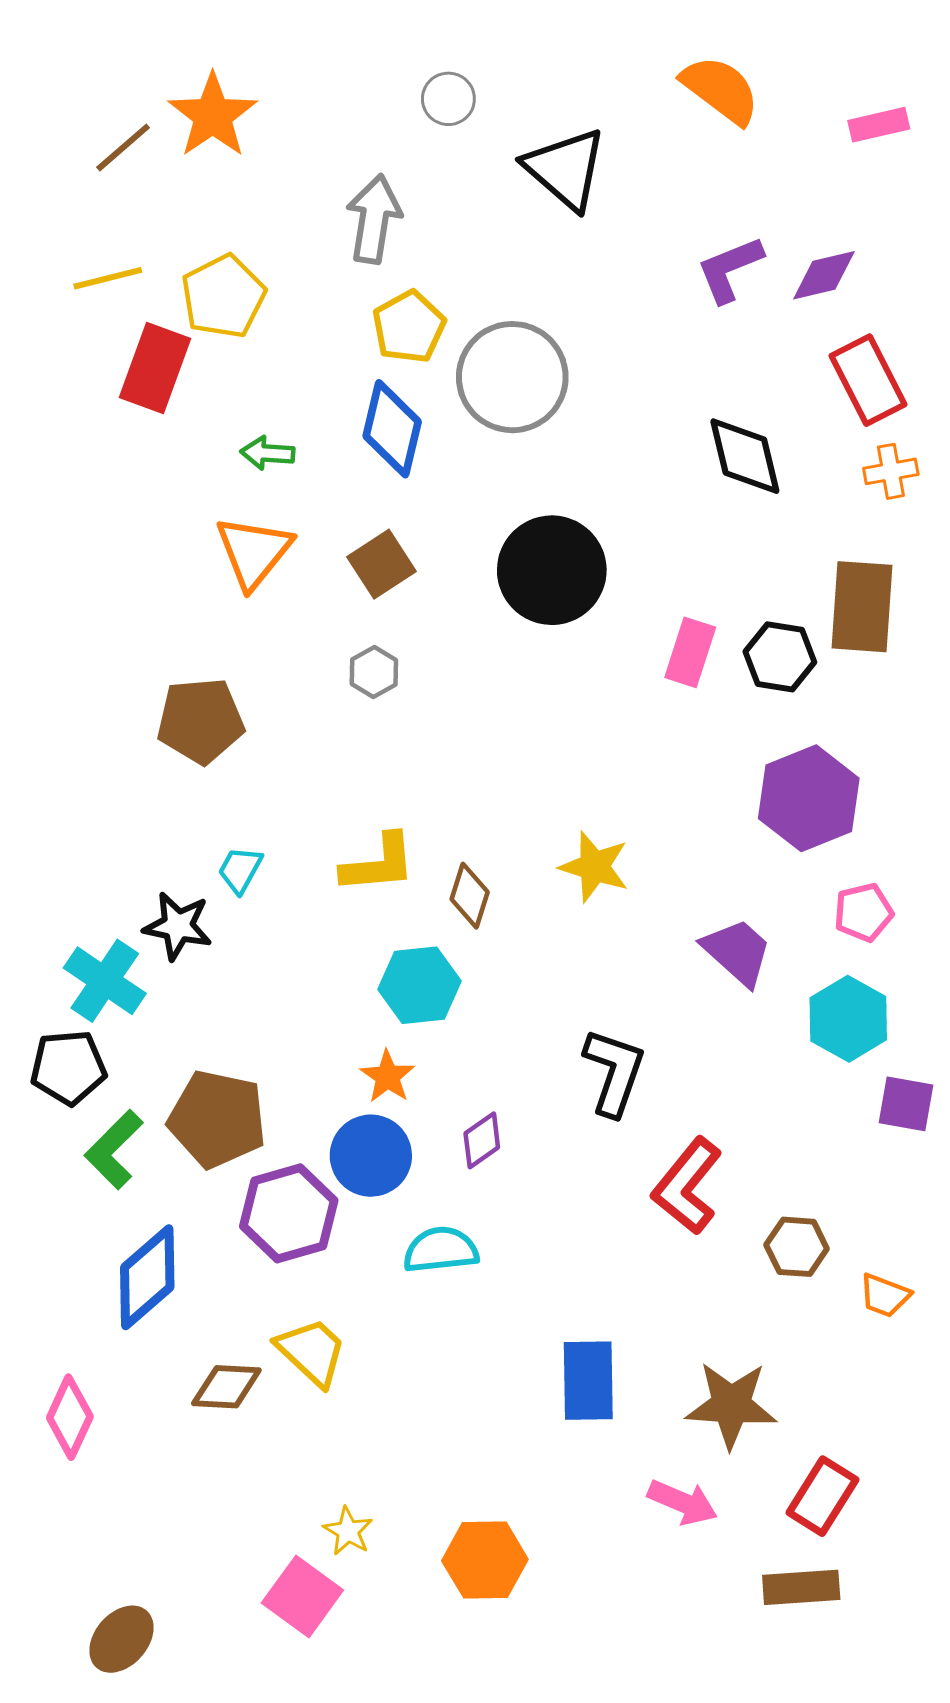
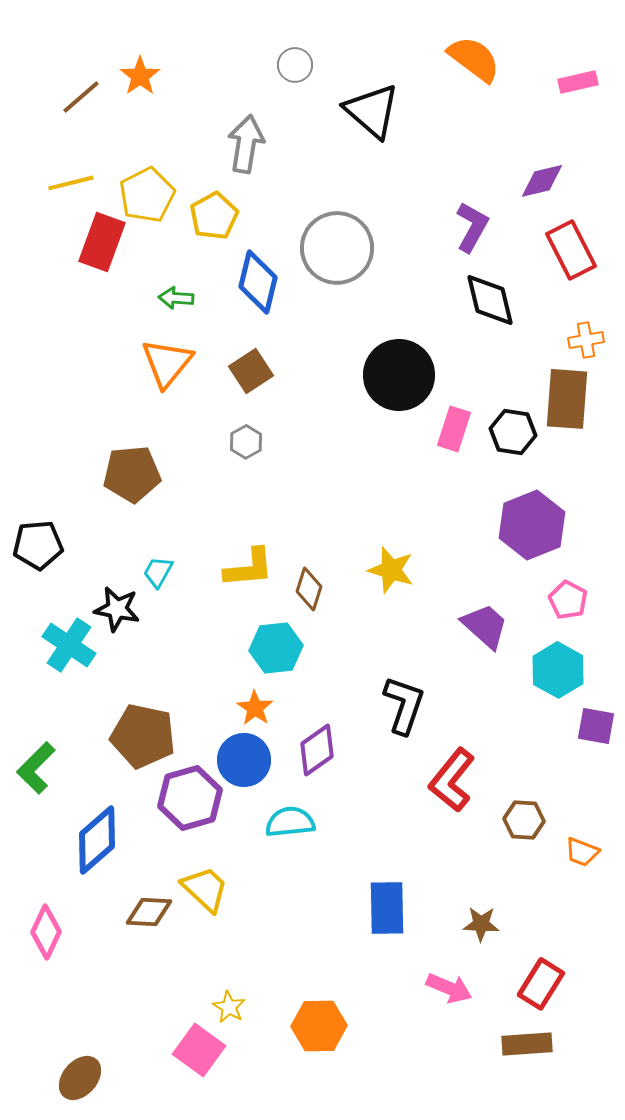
orange star: (213, 116) -> (140, 76), size x0.7
purple L-shape: (730, 269) -> (472, 227), moved, turned 141
yellow pentagon: (409, 327) -> (214, 216), moved
orange cross: (891, 471) -> (586, 340), moved
black circle: (552, 570) -> (399, 375), moved
pink pentagon: (863, 912) -> (568, 600), turned -30
black pentagon: (68, 1067) -> (38, 545), moved
purple diamond: (482, 1140) -> (317, 750), size x1.4
green L-shape: (114, 1150) -> (36, 768), moved
brown star: (731, 1405) -> (481, 924), size x0.6

